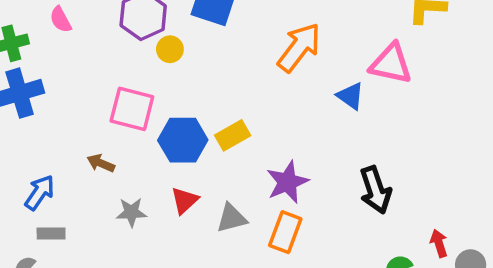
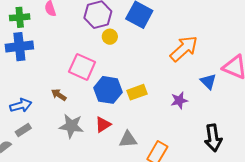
purple star: (287, 182) -> (179, 100), moved, size x0.7
blue arrow: (40, 192) -> (21, 105), turned 30
gray star: (131, 212) -> (71, 126), size x1.4
gray rectangle: (51, 233) -> (23, 130), turned -42

